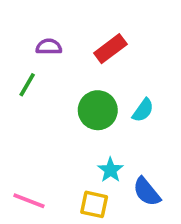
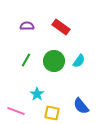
red rectangle: (110, 49) -> (61, 27), turned 72
green line: (27, 85) -> (26, 60), moved
cyan star: (110, 170) -> (37, 94), moved

